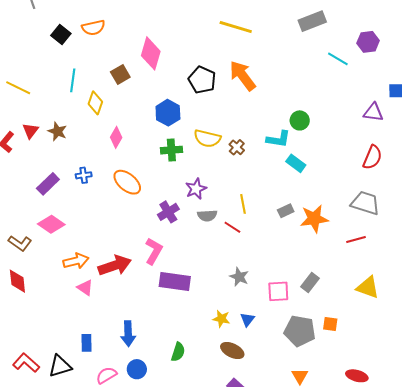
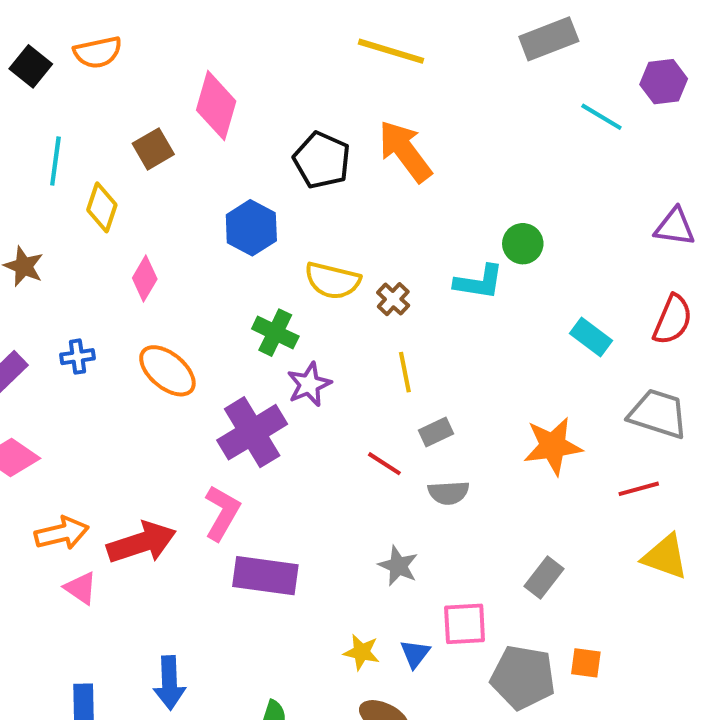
green cross: (171, 150) -> (275, 333), moved, turned 30
cyan rectangle: (296, 163) -> (591, 337), moved
yellow line: (243, 204) -> (405, 372), moved
gray rectangle: (286, 211) -> (436, 432), moved
purple cross: (168, 212) -> (252, 432), size x1.5
gray semicircle: (207, 216) -> (448, 493), moved
yellow triangle: (368, 287) -> (665, 557), moved
pink square: (278, 291) -> (465, 624), moved

